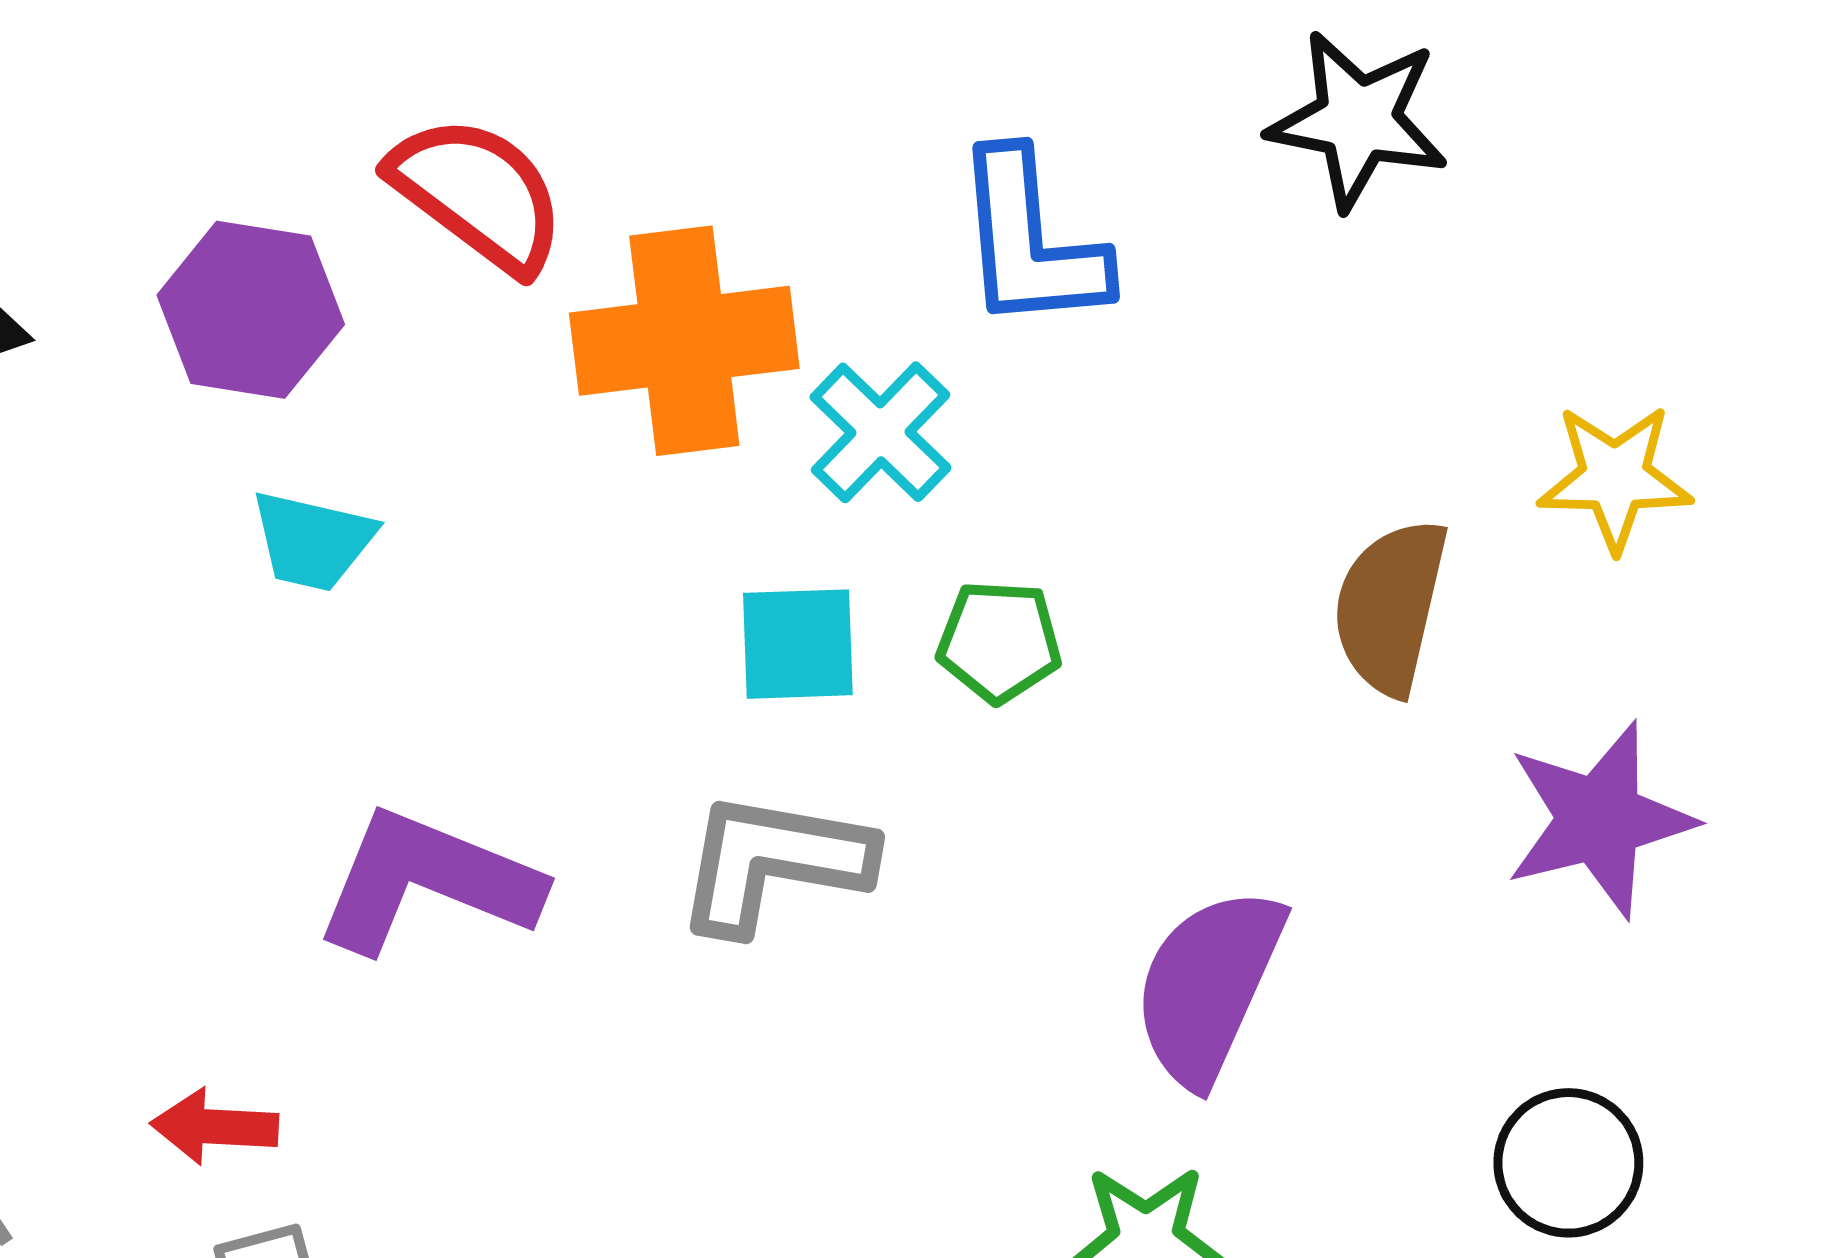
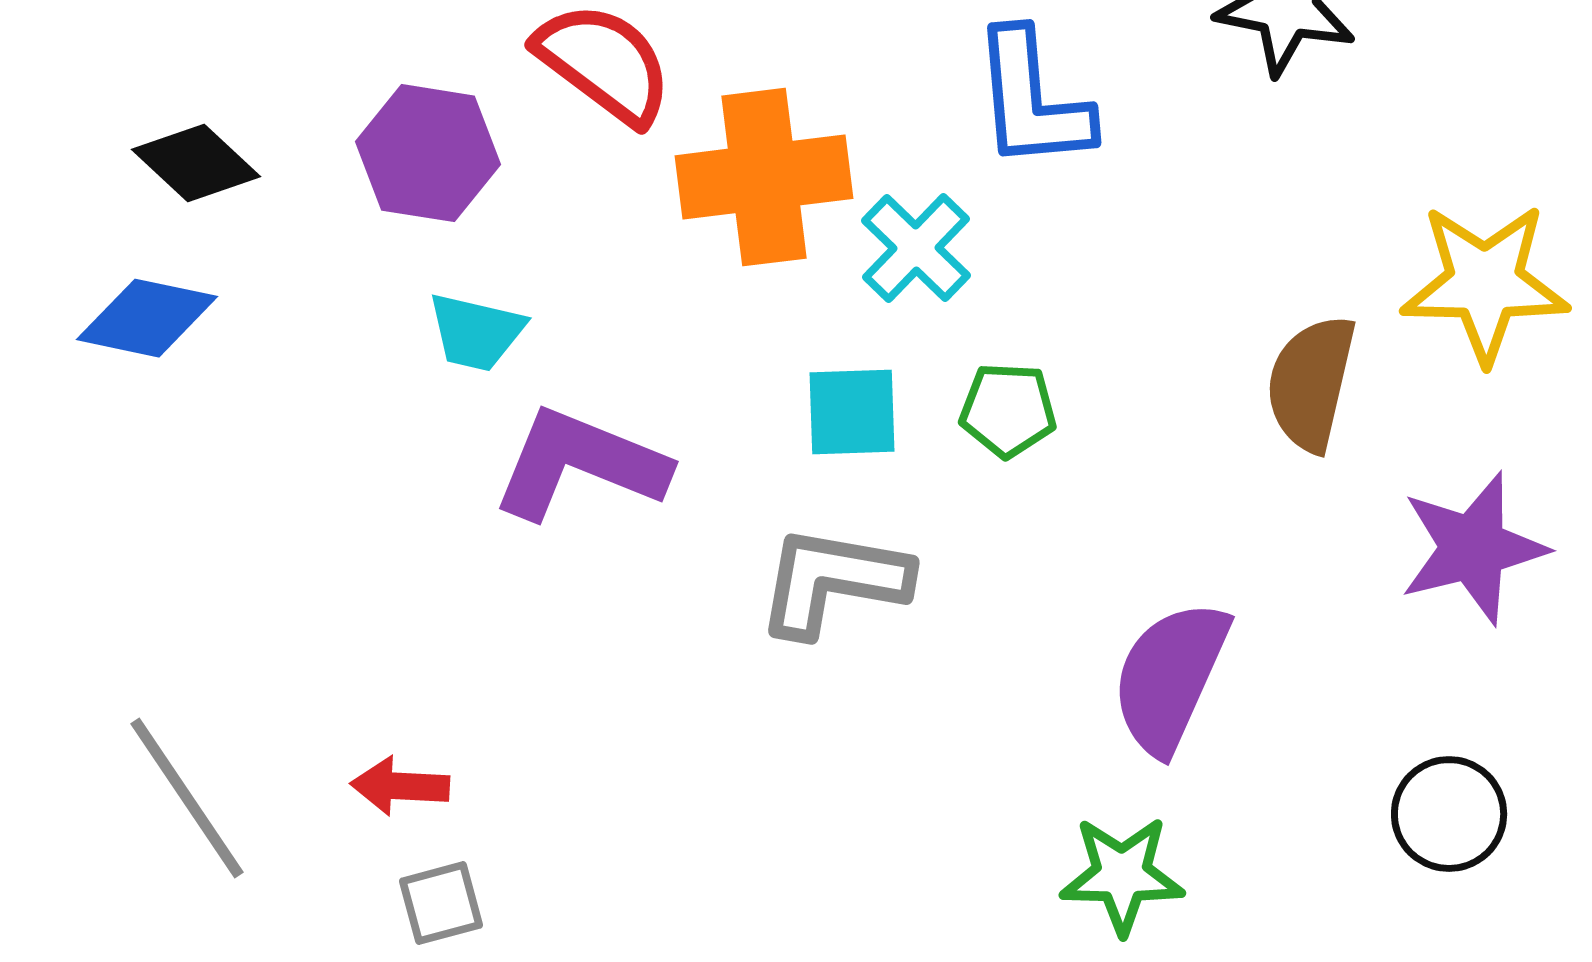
yellow star: (1615, 478) -> (1485, 283), size x1.4
purple L-shape: (428, 881) -> (580, 464), moved

